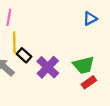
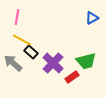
yellow line: (14, 42) -> (22, 40), turned -60
red rectangle: (89, 82) -> (72, 77), moved

